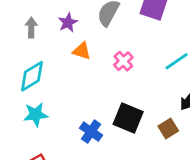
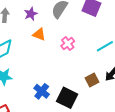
black square: (128, 118) -> (67, 98), moved
brown square: (168, 128) -> (92, 80), moved

